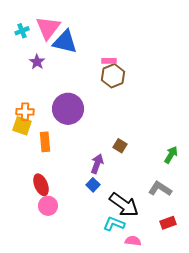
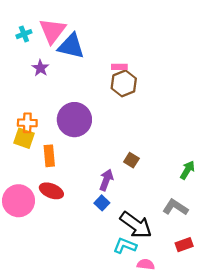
red ellipse: (41, 185) -> (51, 191), moved, turned -45
pink circle: (48, 206) -> (18, 201), moved, size x1.5

